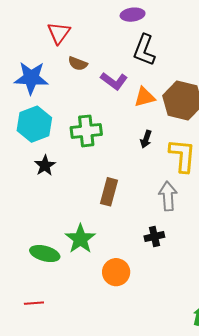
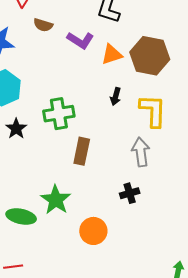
green cross: (86, 131) -> (59, 114), moved

